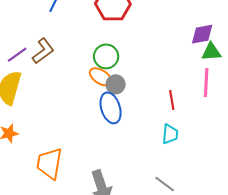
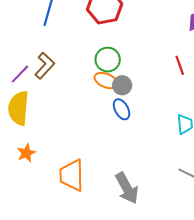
red line: (172, 100) -> (180, 65), moved
blue ellipse: (111, 108) -> (122, 109), size x0.7

